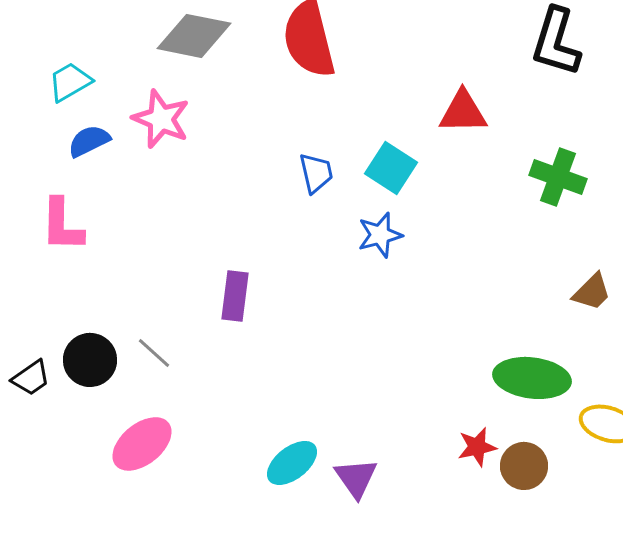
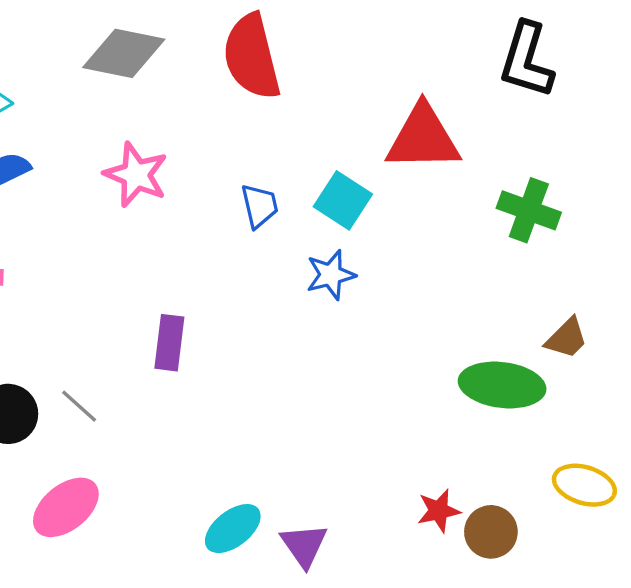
red triangle: (463, 112) -> (423, 138), size x1.4
pink star: (161, 119) -> (136, 175), moved
green ellipse: (532, 378) -> (502, 385), moved

